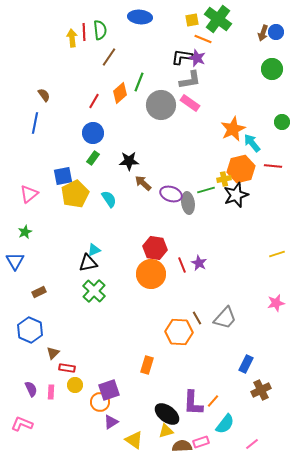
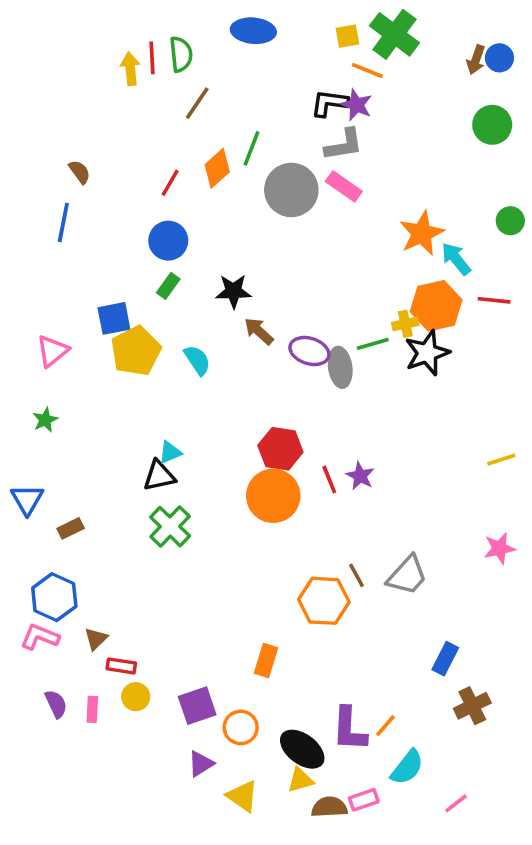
blue triangle: (15, 261) -> (27, 499), moved
orange circle: (100, 402) -> (241, 727), moved
pink L-shape: (22, 424) -> (40, 637), moved

